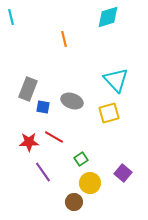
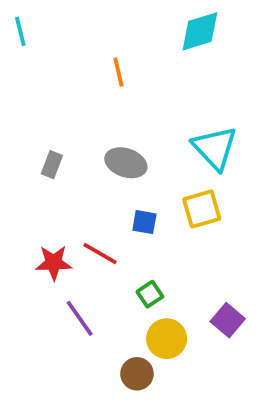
gray rectangle: (28, 89) -> (52, 165), size x0.6
gray ellipse: (72, 101) -> (126, 163), moved
blue square: (43, 107) -> (144, 222), moved

